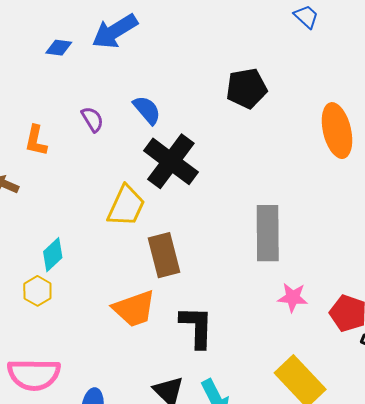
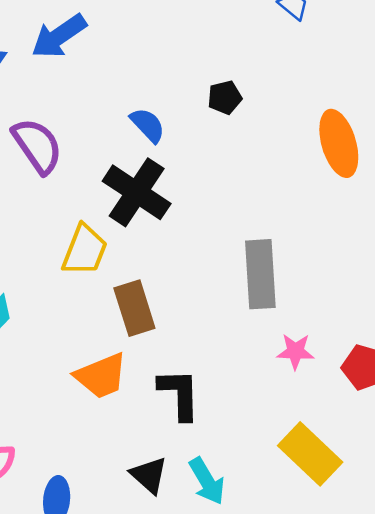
black pentagon: (247, 88) -> (225, 98), size x0.7
blue semicircle: (147, 110) -> (148, 125), moved
purple semicircle: (92, 119) -> (37, 146), size x1.8

